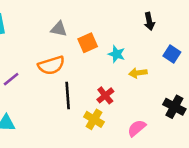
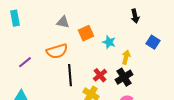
yellow arrow: (138, 73) -> (126, 57), turned 112
black cross: (174, 107) -> (124, 77), moved, turned 30

